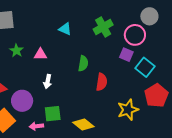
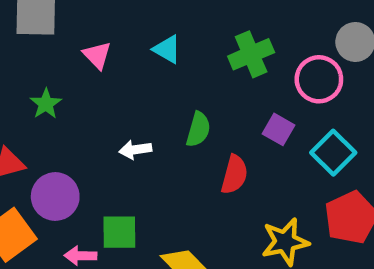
green star: (16, 51) -> (46, 104), moved
pink triangle: (40, 54) -> (97, 55), moved, turned 40
purple square: (126, 55) -> (279, 129), moved
white arrow: (48, 81) -> (135, 150), moved, turned 64

